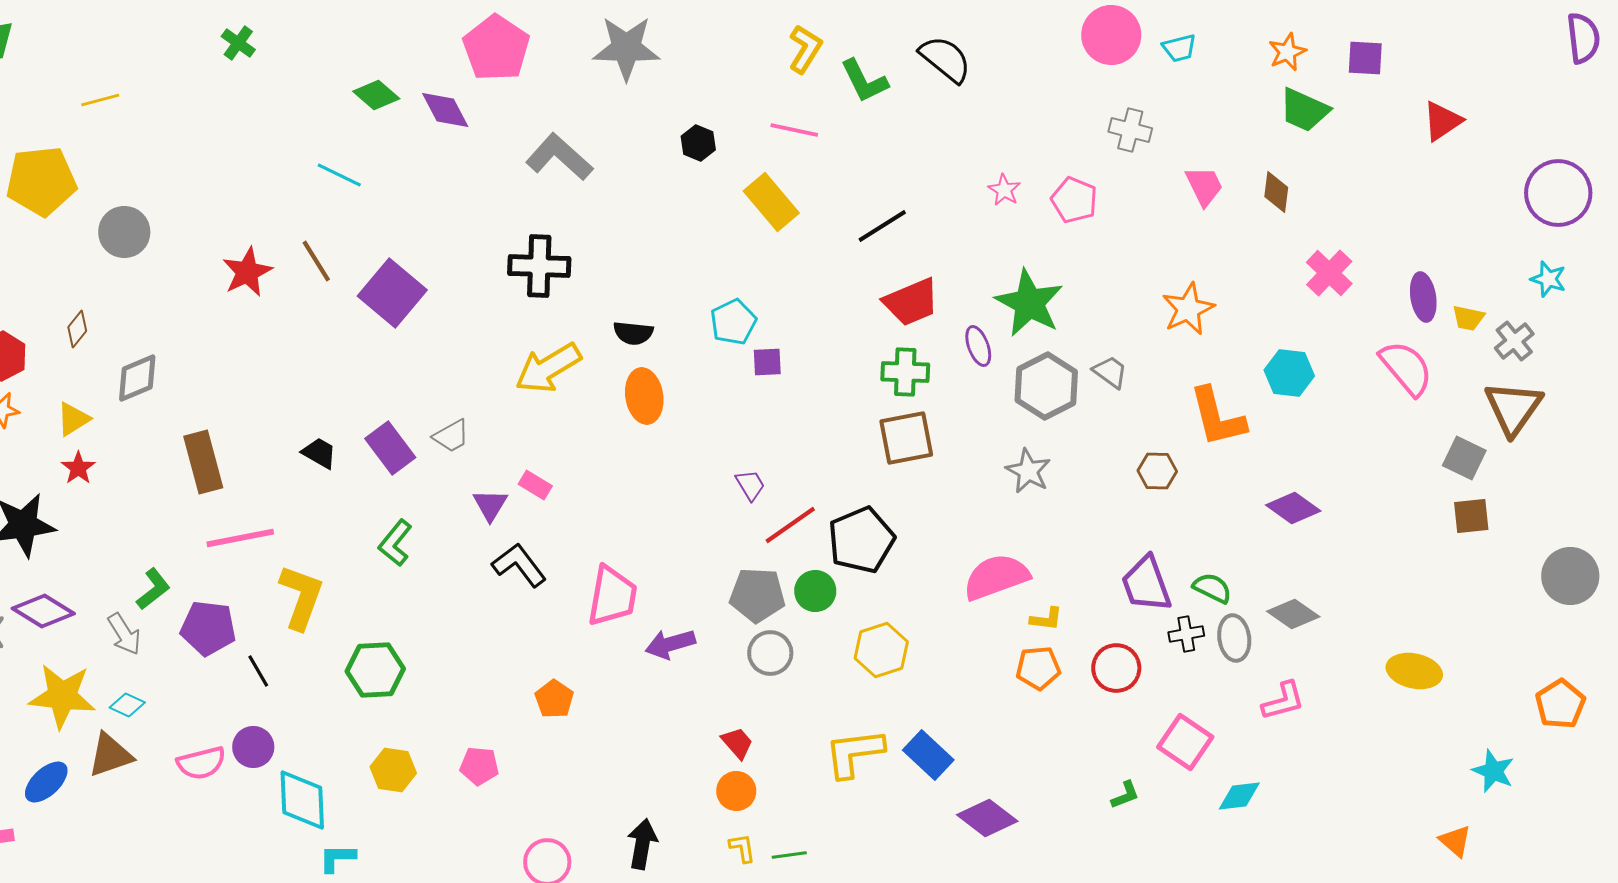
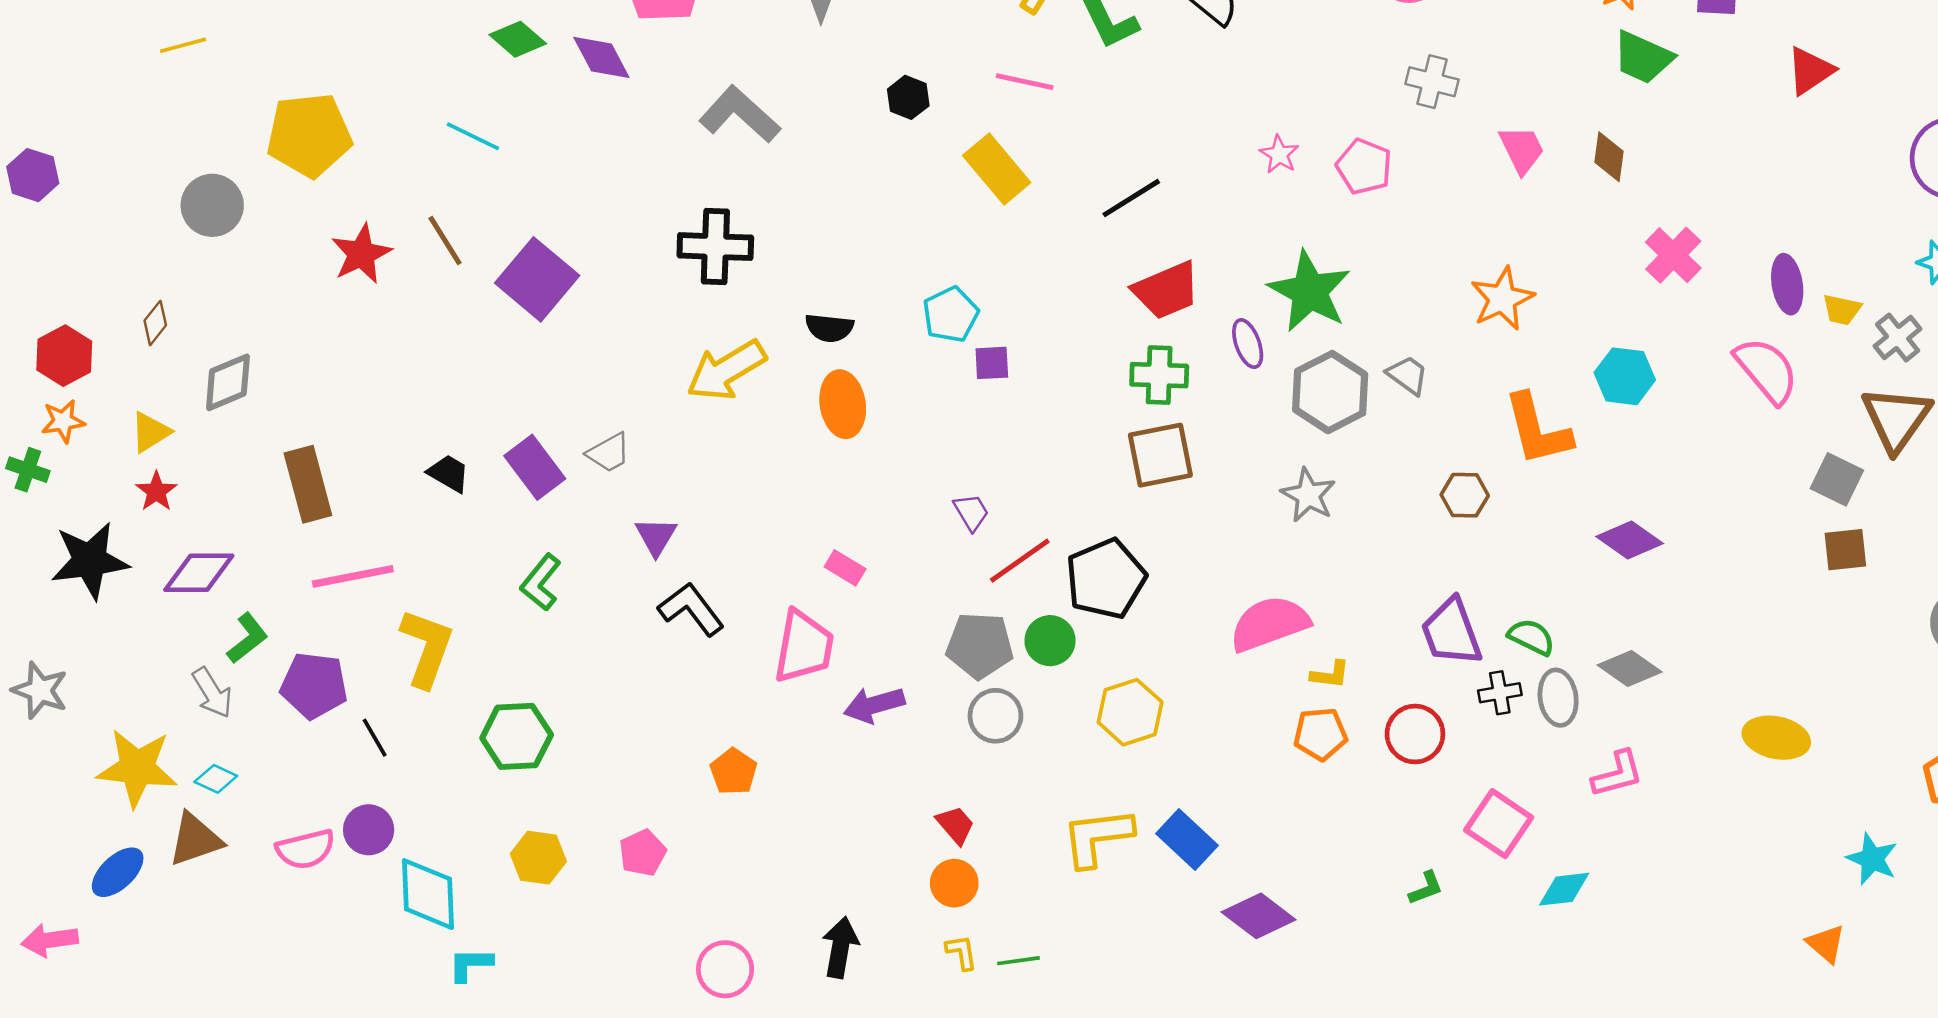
yellow pentagon: (41, 181) -> (309, 135), moved
pink rectangle: (535, 485) -> (845, 568), moved
purple diamond: (43, 611) -> (199, 573), moved, turned -32
pink pentagon: (479, 766) -> (643, 853), turned -30

